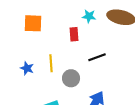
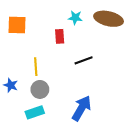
blue star: (27, 68) -> (11, 85), moved
gray circle: (71, 78) -> (40, 89), moved

